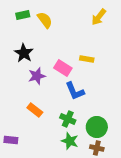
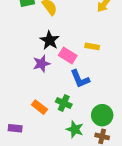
black star: (24, 53) -> (50, 40), moved
orange rectangle: (35, 110) -> (39, 107), moved
green cross: (68, 119) -> (64, 103), moved

